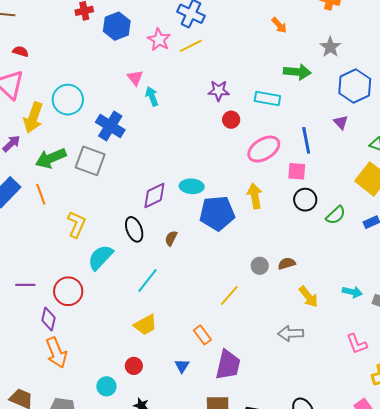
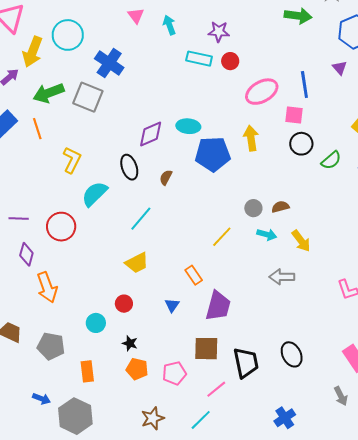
cyan arrow: (152, 96) -> (169, 25), moved
cyan rectangle: (267, 99) -> (199, 59), moved
cyan arrow: (352, 292) -> (267, 235), moved
purple diamond: (48, 319) -> (26, 254), moved

